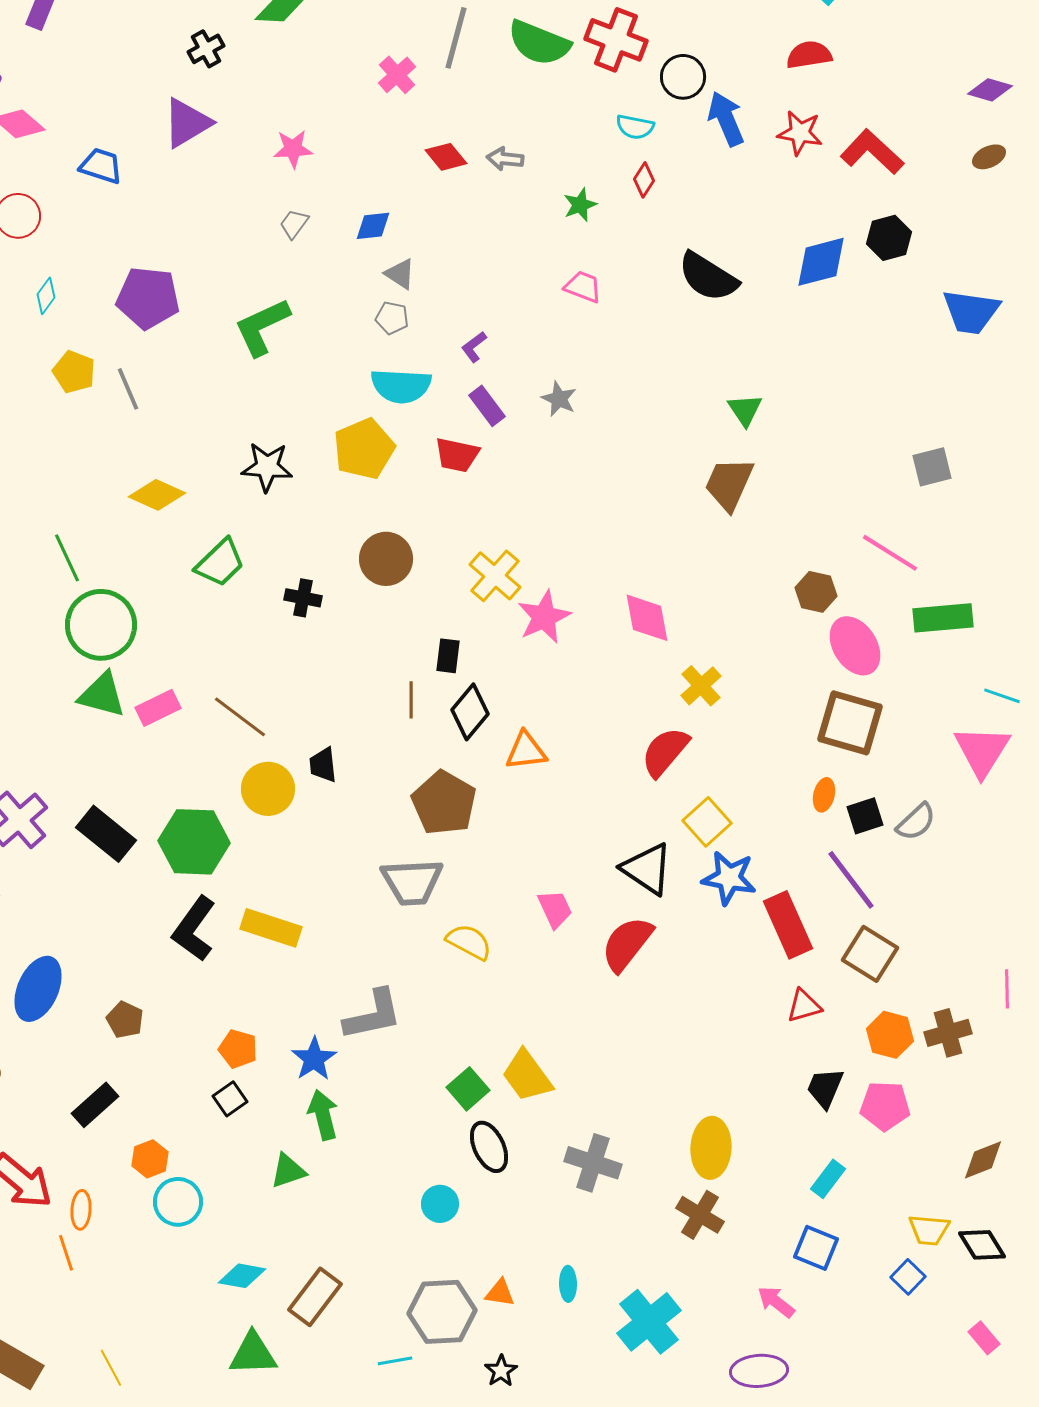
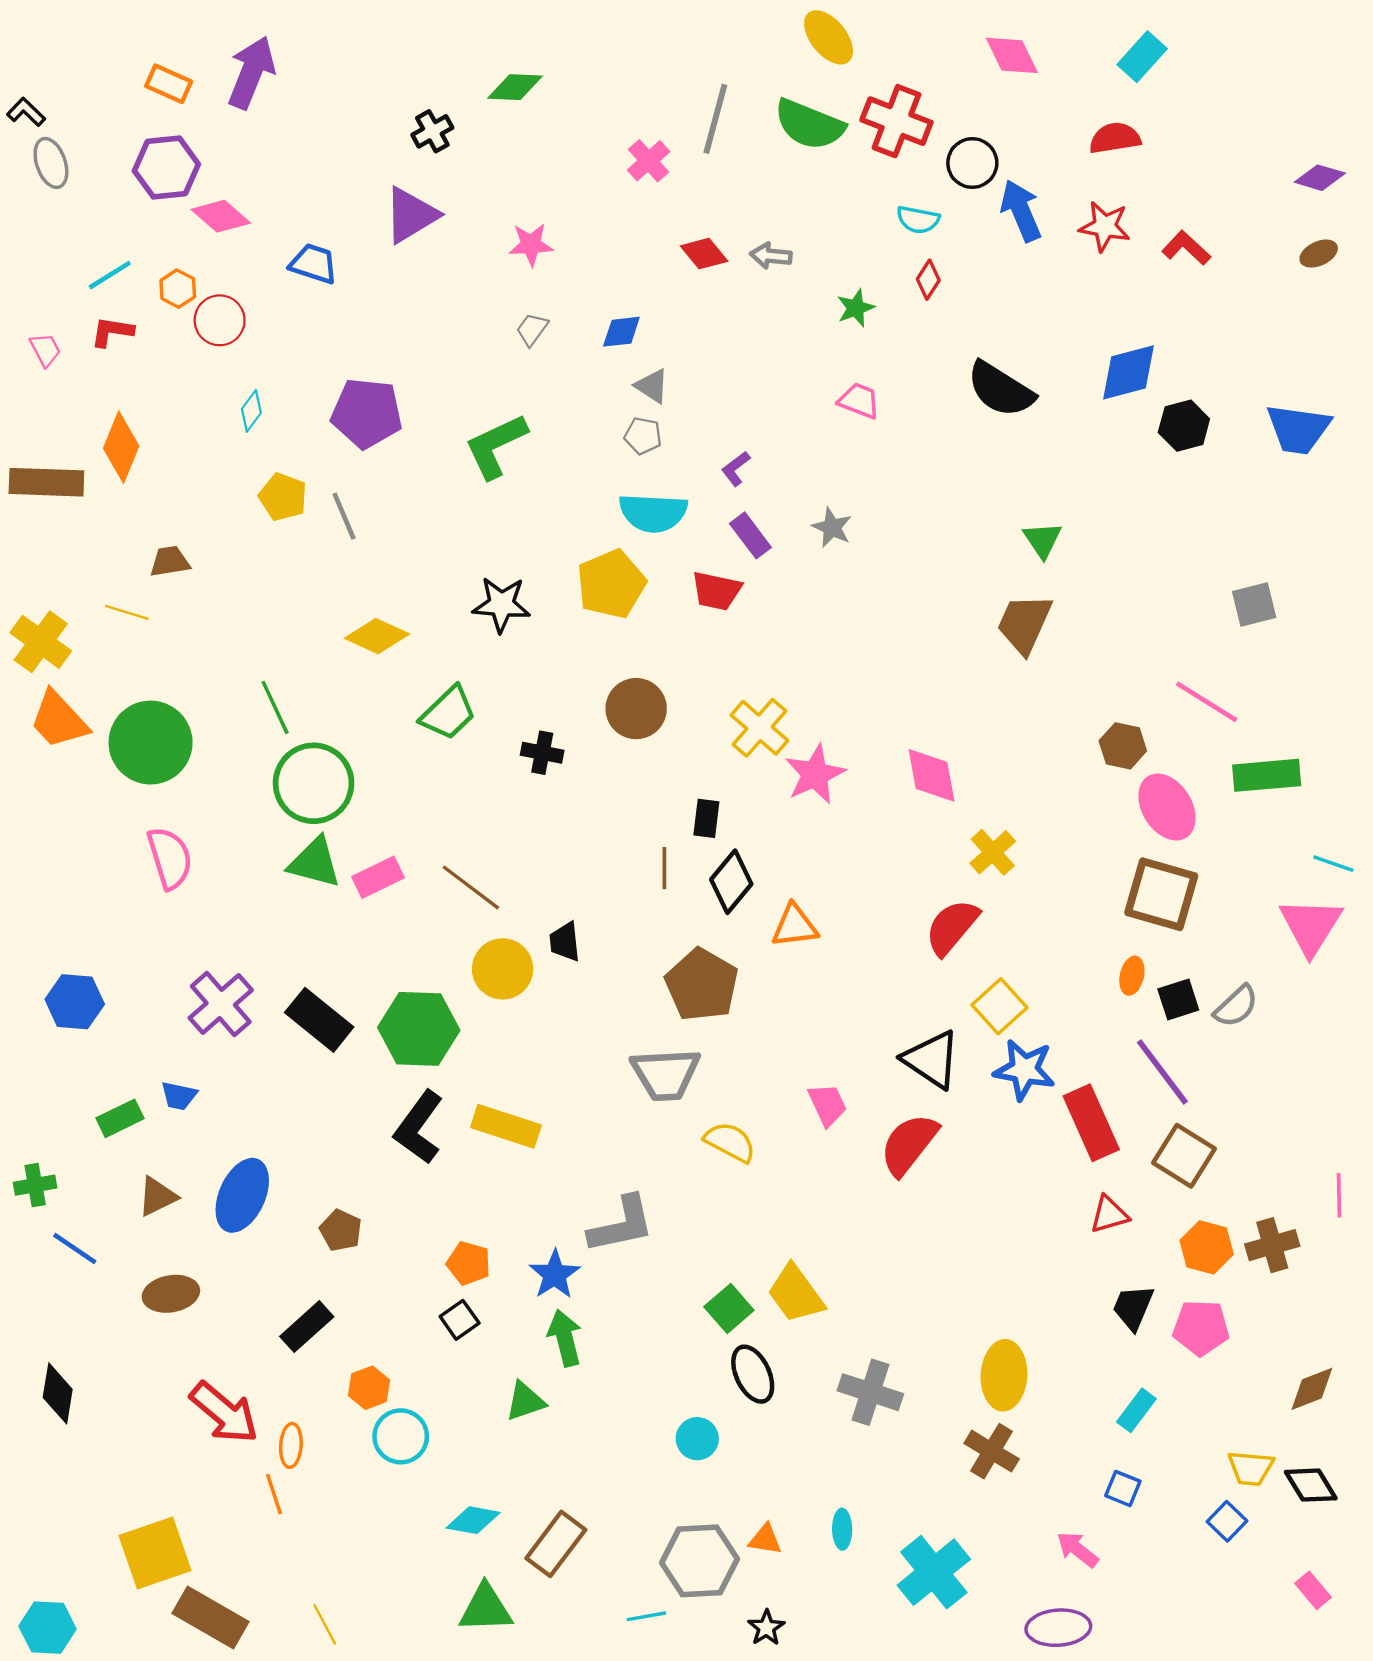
red L-shape: (872, 152) -> (1186, 248), size x0.7
black hexagon: (889, 238) -> (1184, 426), moved
blue square: (816, 1248) -> (1123, 1488), size x0.7

